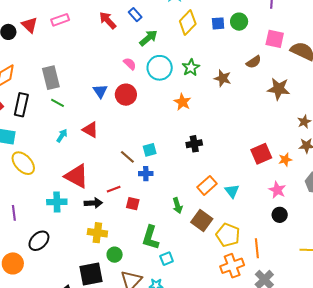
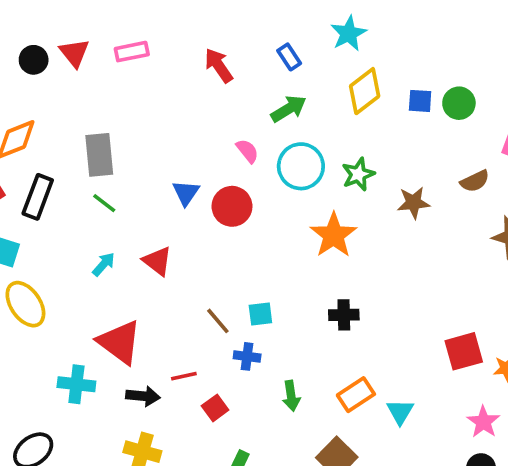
blue rectangle: (135, 15) -> (289, 57), moved
brown star: (223, 78) -> (413, 203), turned -30
orange star: (182, 102) -> (334, 235), size x1.4
red square: (133, 204) -> (215, 408), turned 32
green arrow: (177, 206) -> (291, 396), moved

